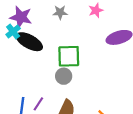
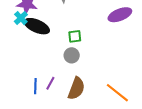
green square: (69, 56) -> (75, 36), size x0.6

